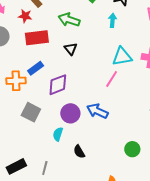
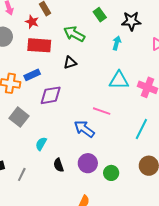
black triangle: (71, 49) -> (70, 63), turned 40
pink line: (112, 79) -> (102, 111), moved, turned 66
purple circle: (70, 113) -> (88, 163), moved

